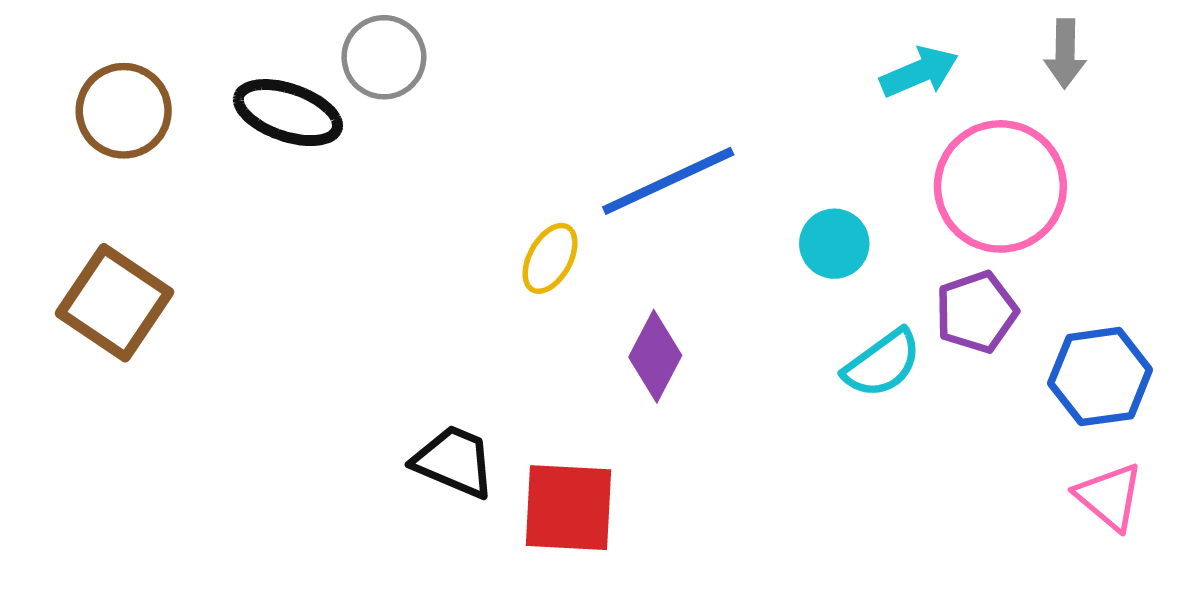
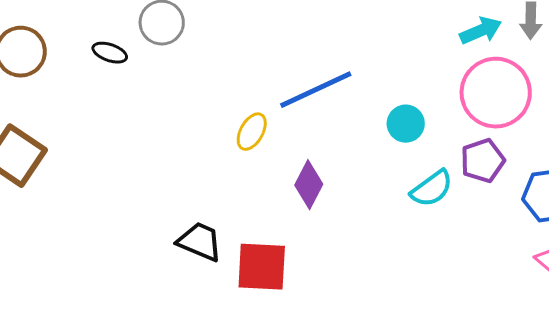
cyan arrow: (919, 72) -> (481, 31), moved
black ellipse: (288, 113) -> (110, 53), size x0.6

